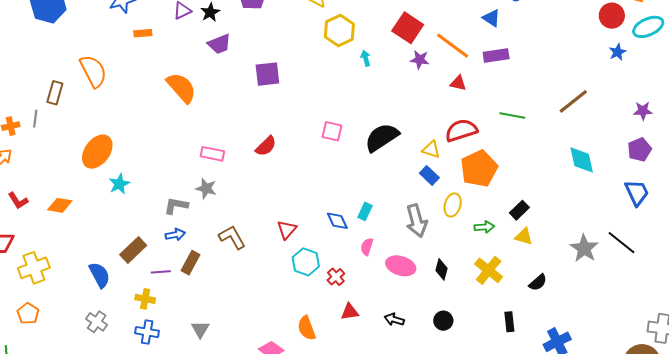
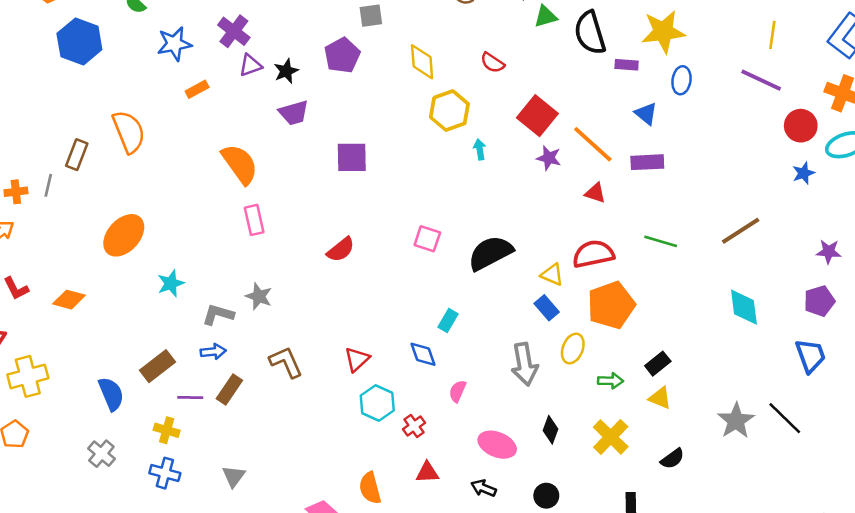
orange rectangle: (143, 33) -> (197, 89), turned -30
pink rectangle: (212, 154) -> (254, 220), moved, turned 60
cyan star: (119, 184) -> (171, 283), moved
cyan rectangle: (365, 211) -> (448, 320), moved
pink ellipse: (401, 266) -> (497, 445), moved

